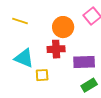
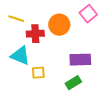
red cross: (56, 49) -> (35, 34), moved
green rectangle: (89, 85) -> (73, 83), moved

